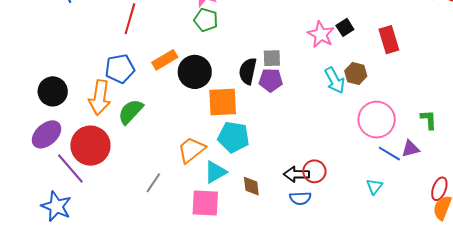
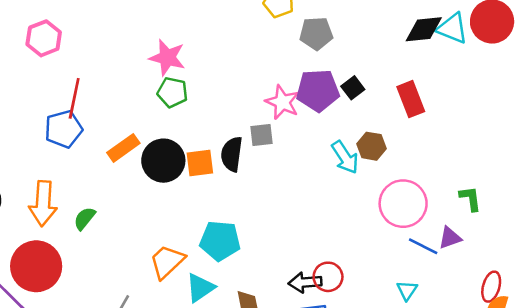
pink star: (321, 34) -> (282, 102), moved
blue pentagon: (120, 69) -> (64, 129), moved
purple pentagon: (271, 80) -> (318, 90), moved, size x1.4
orange square: (223, 102) -> (200, 163), moved, size x0.7
green semicircle: (131, 112) -> (85, 218), size x0.7

